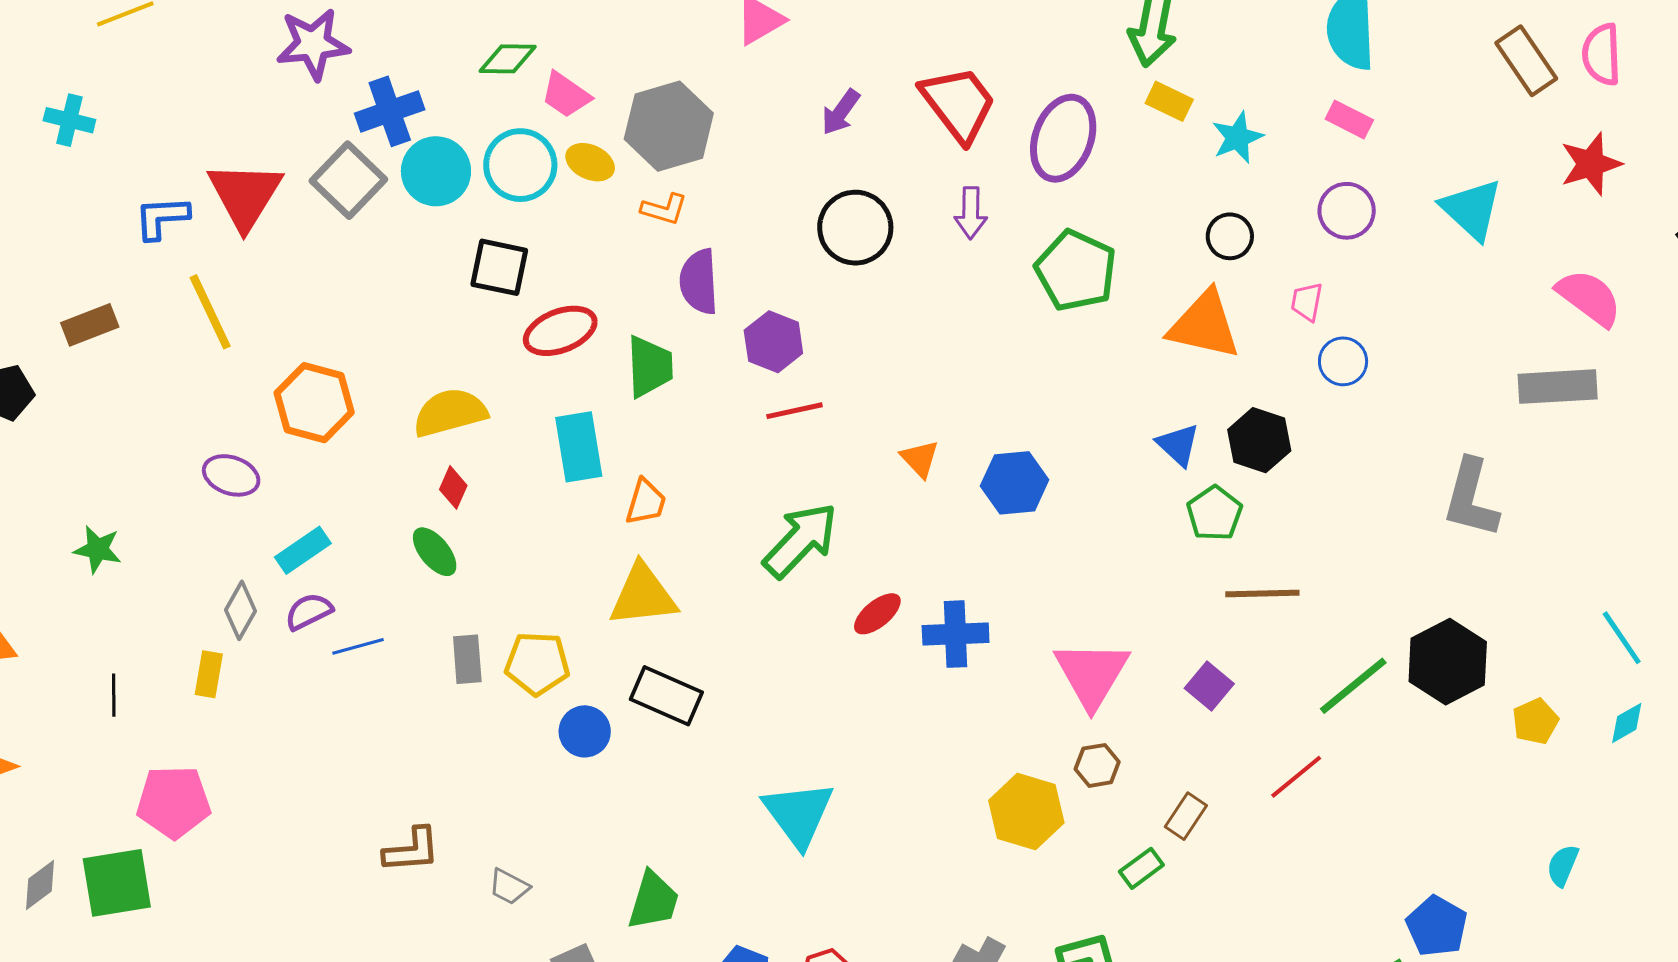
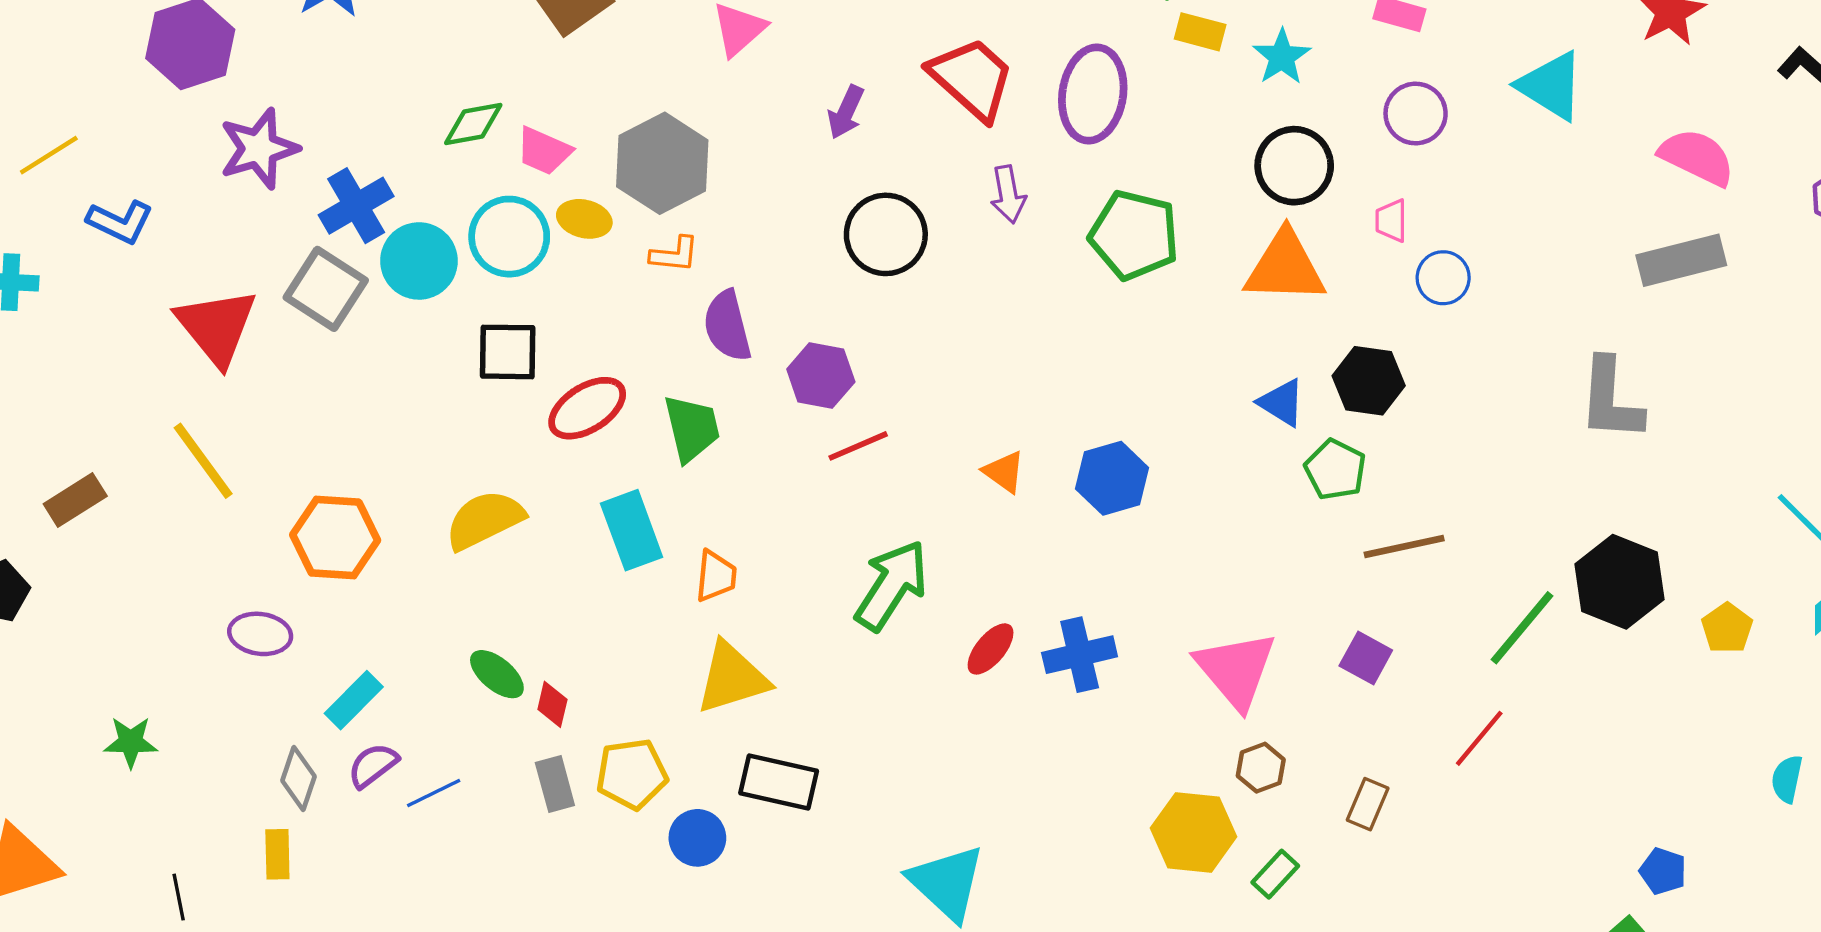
blue L-shape: (162, 218) -> (120, 222), moved, turned -140
black circle: (1230, 236) -> (1294, 166), size x1.5
red diamond: (453, 487) -> (552, 704), moved
green rectangle: (1141, 868) -> (1275, 874), moved
blue pentagon: (1437, 926) -> (1663, 871), size x0.7

